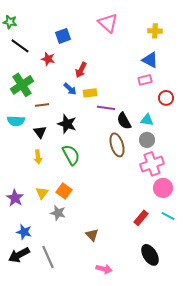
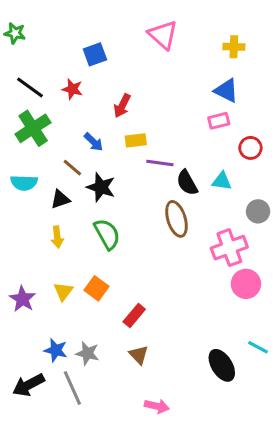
black line: (20, 46) -> (30, 88), moved
blue arrow: (70, 89) -> (93, 142), moved
brown line: (42, 105) -> (72, 168), moved, turned 48
black triangle: (40, 132) -> (60, 199), turned 48
gray circle: (147, 140) -> (258, 211), moved
gray star: (58, 213) -> (87, 353), moved
cyan line: (168, 216) -> (258, 347), moved
red rectangle: (141, 218) -> (134, 316), moved
blue star: (24, 232) -> (56, 350), moved
black ellipse: (150, 255) -> (222, 365), moved

